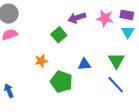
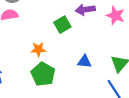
green pentagon: (61, 82) -> (43, 74), moved

